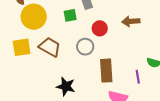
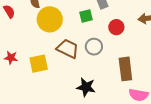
yellow square: (22, 47) -> (39, 64), moved
gray circle: (85, 47) -> (94, 47), moved

